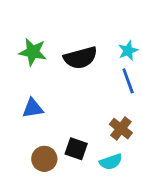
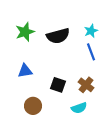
green star: (33, 52) -> (25, 32), turned -30
black square: (76, 149) -> (58, 85), moved

